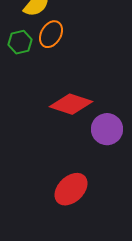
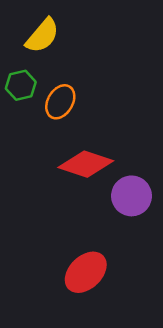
orange ellipse: (51, 34) -> (60, 102), moved

